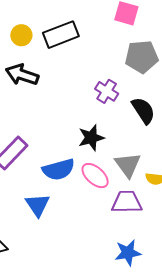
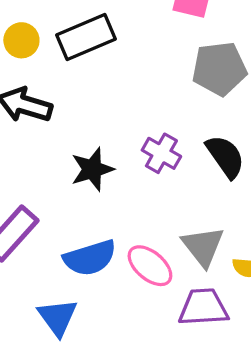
purple cross: (107, 91) -> (161, 153), moved
black star: (91, 138) -> (92, 169), moved

